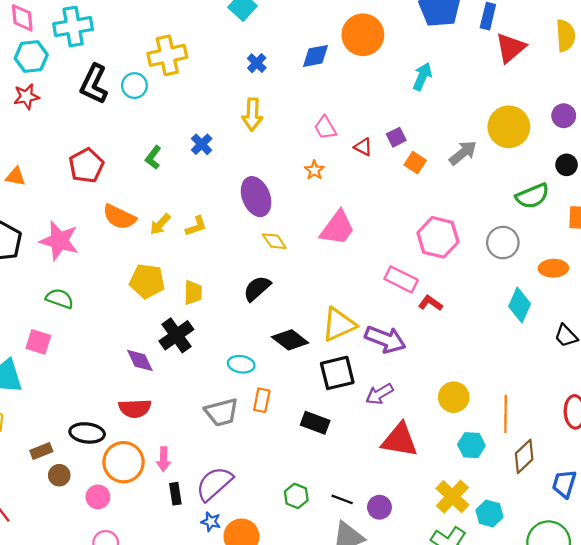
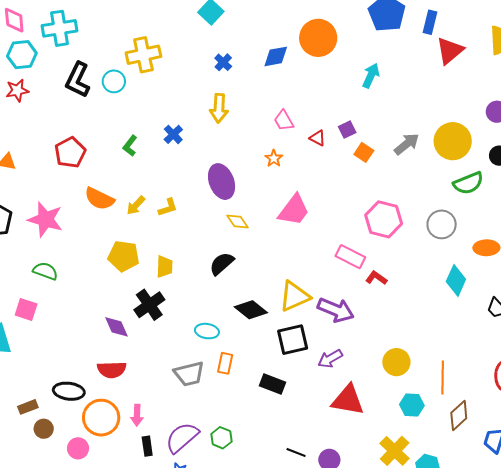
yellow circle: (509, 127) -> (453, 141), moved
green hexagon: (296, 496) -> (221, 438), moved

